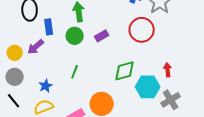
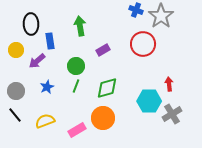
green circle: (75, 36) -> (76, 66), moved
yellow circle: (15, 53) -> (16, 50), moved
green diamond: (125, 71) -> (107, 88), moved
blue star: (46, 86) -> (47, 87), moved

